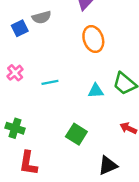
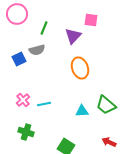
pink cross: (15, 73) -> (23, 100), moved
green cross: (15, 128) -> (26, 132), moved

